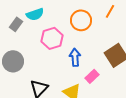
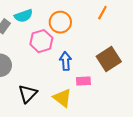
orange circle: (81, 20) -> (60, 22), moved
pink rectangle: (92, 76) -> (83, 81), turned 40

